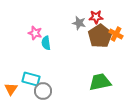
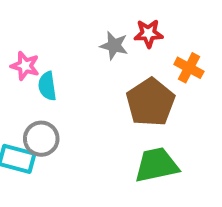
brown pentagon: (100, 36) -> (151, 102), moved
gray circle: (43, 91) -> (41, 139), moved

